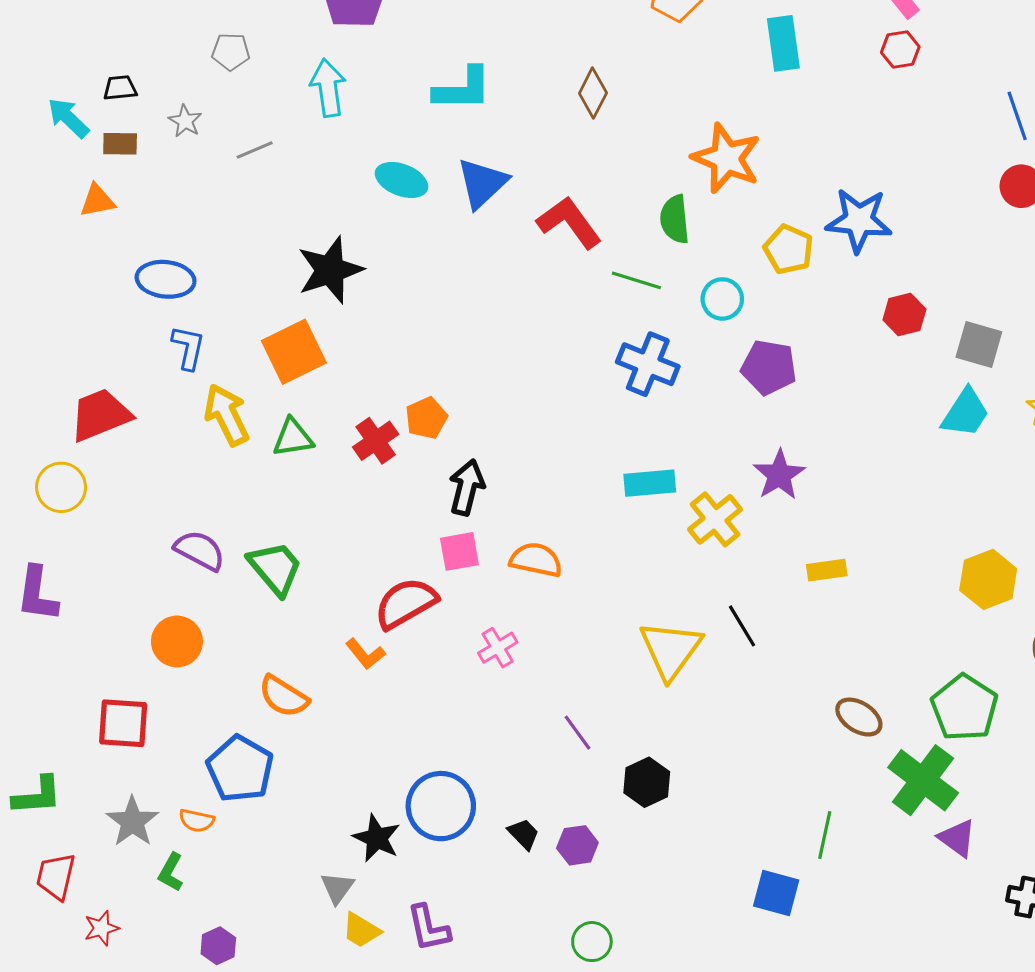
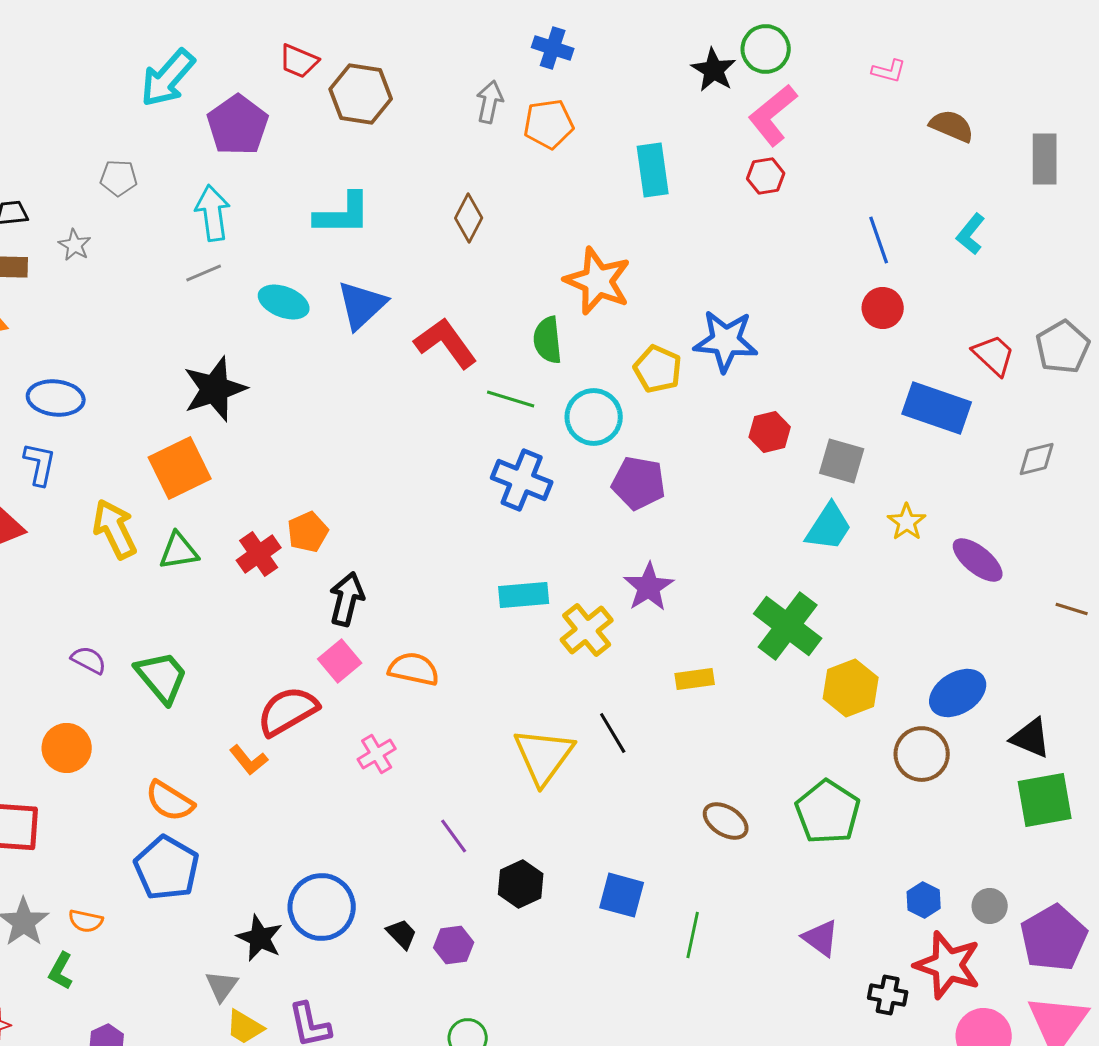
gray line: (255, 150) -> (204, 273), moved
cyan circle: (722, 299) -> (594, 417), size x1.4
blue L-shape: (188, 348) -> (40, 464), moved
purple semicircle: (200, 550) -> (89, 660), size x0.7
pink square: (459, 551) -> (340, 661), turned -30
blue pentagon: (240, 769) -> (167, 868), moved
green cross: (923, 780) -> (788, 626), moved
blue square: (776, 893) -> (622, 895), moved

